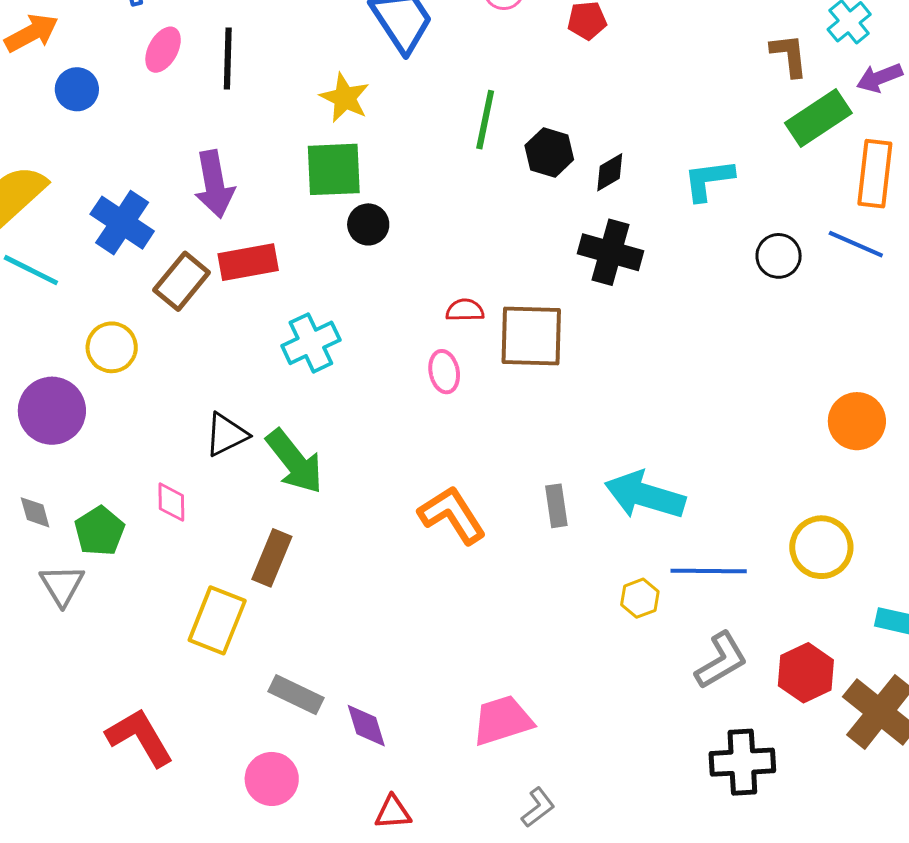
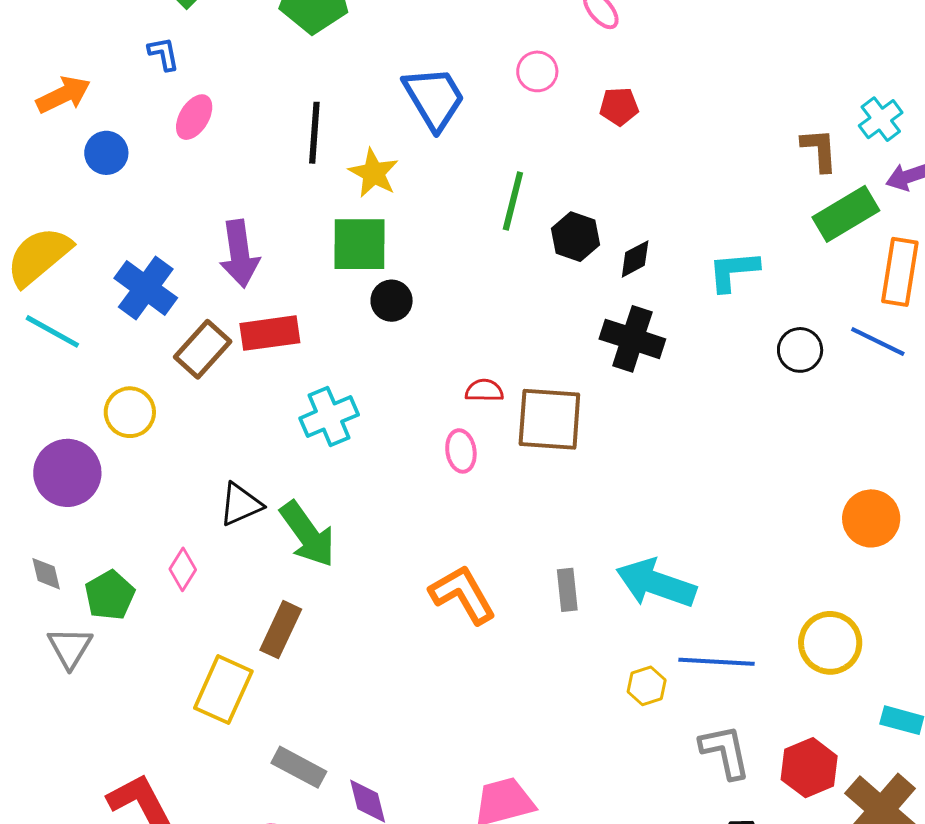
black line: (228, 58) -> (314, 133), moved
pink diamond: (171, 502) -> (183, 569), turned 30
gray L-shape: (721, 660) -> (725, 752), turned -74

